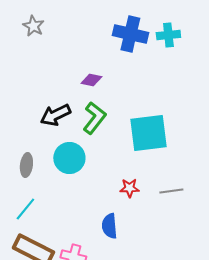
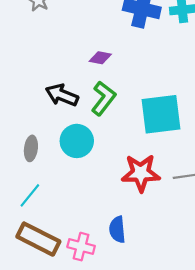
black arrow: (55, 115) -> (62, 95), turned 48
red star: (129, 188) -> (141, 173), size x1.8
blue semicircle: (109, 226) -> (117, 229), moved

